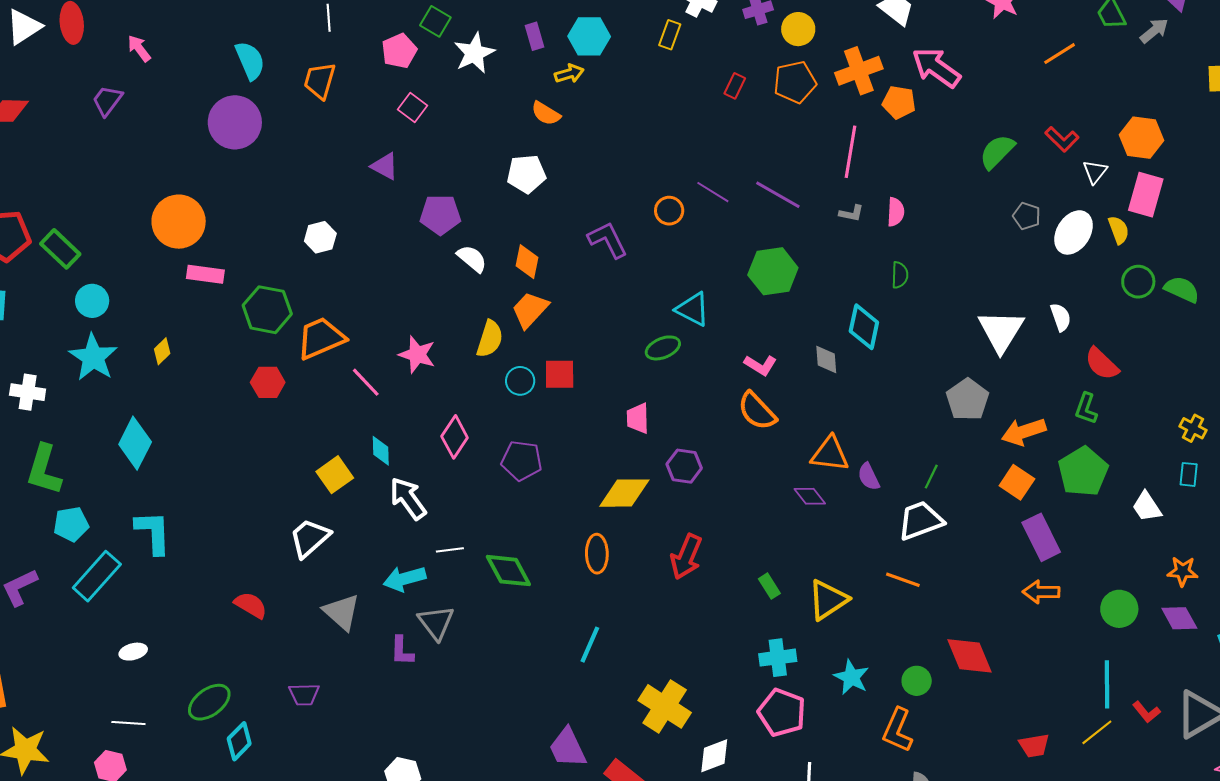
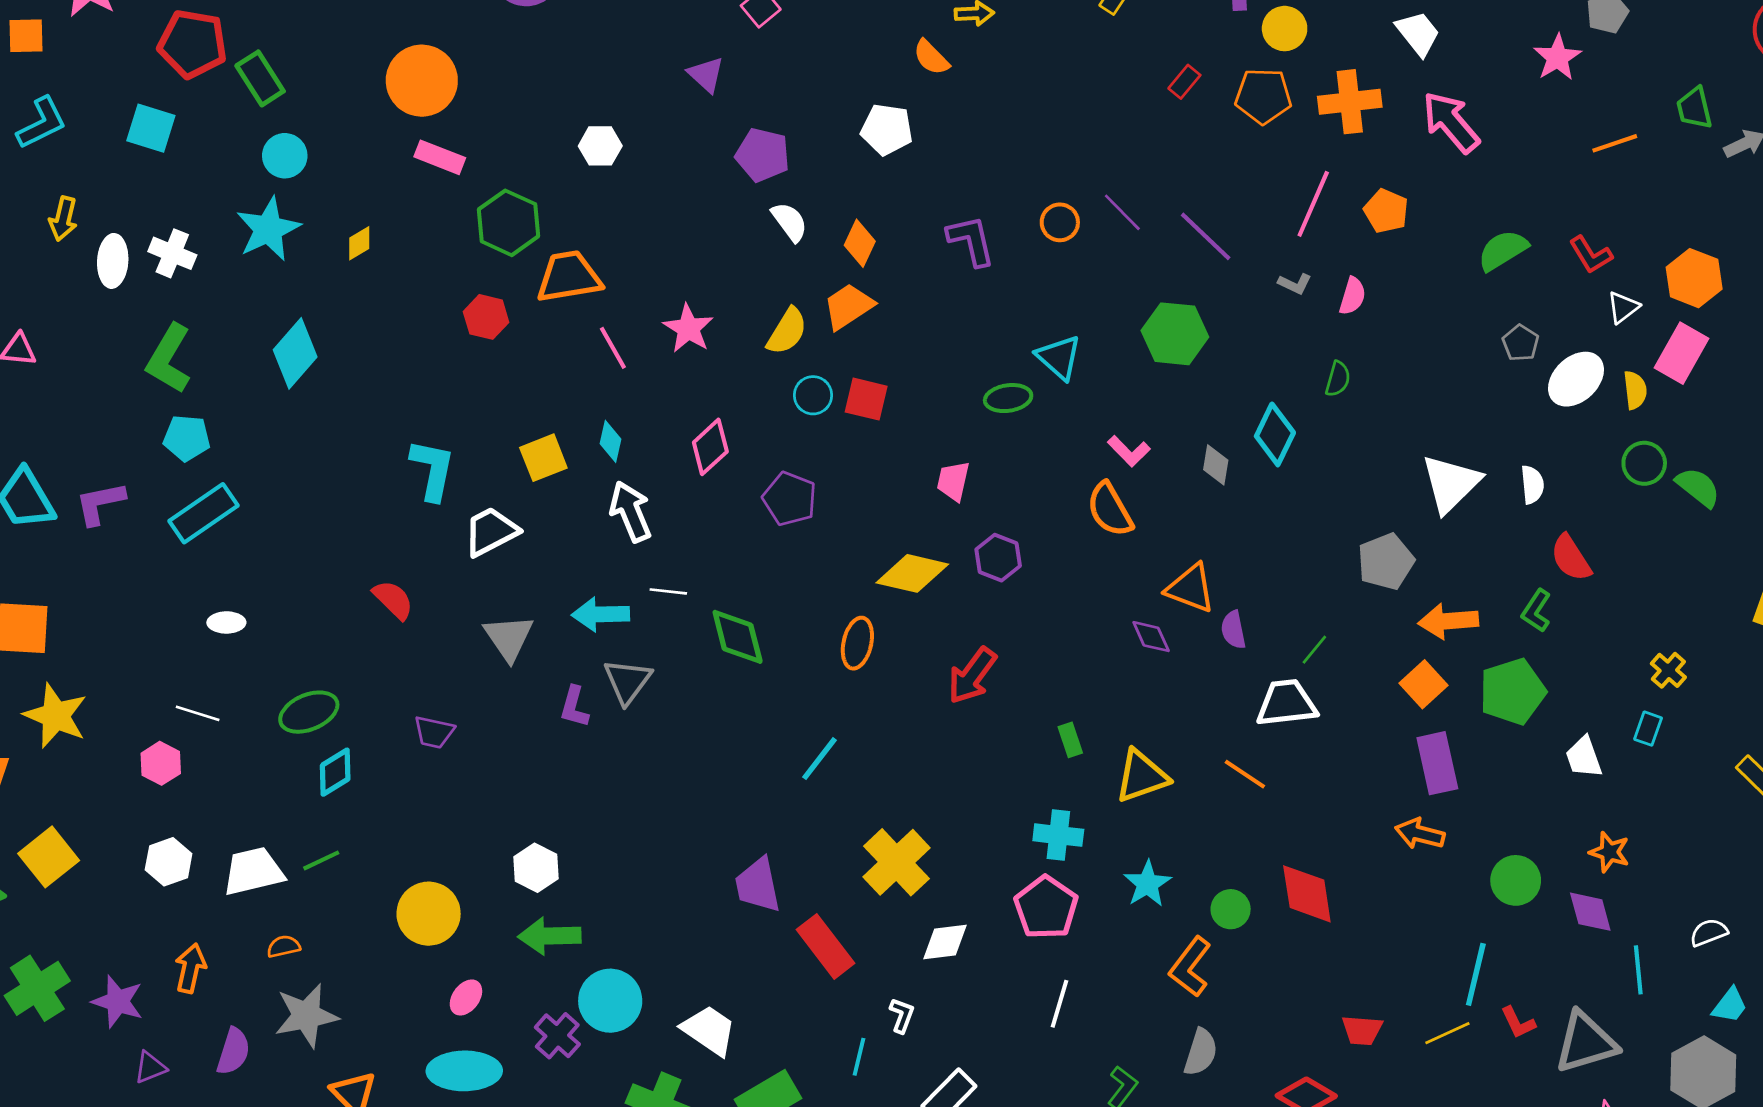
orange pentagon: (899, 102) -> (1386, 211), moved
cyan L-shape: (153, 532) -> (432, 470), moved

